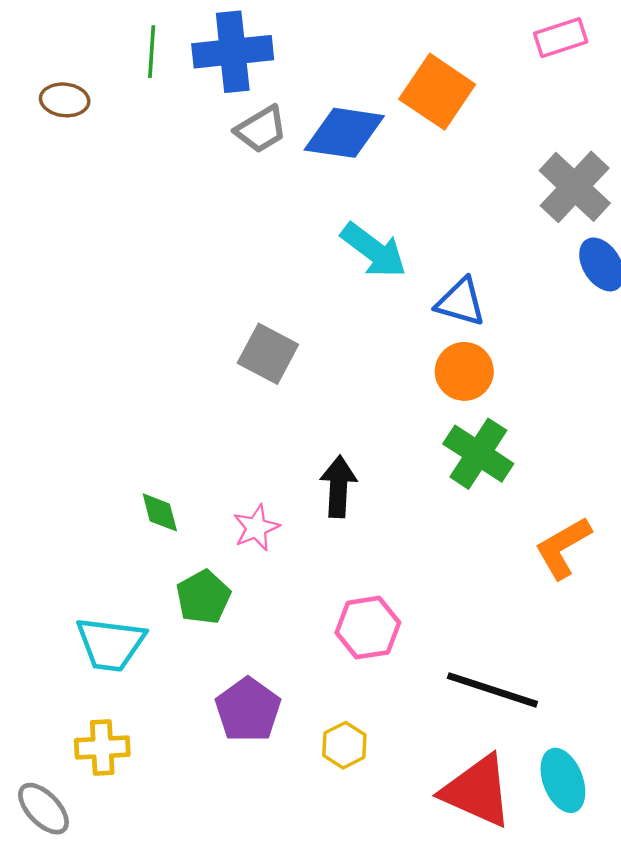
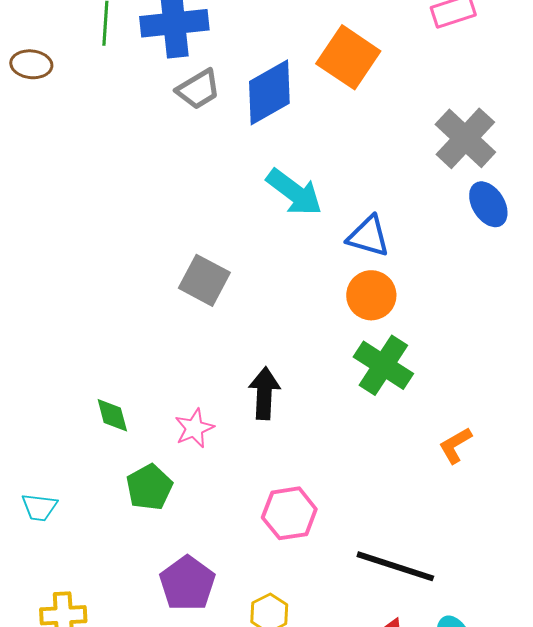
blue diamond: (344, 133) -> (269, 92), turned -38
orange L-shape: (563, 548) -> (455, 445), size x0.7
cyan trapezoid: (110, 644) -> (39, 507), moved, size x0.6

